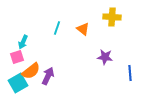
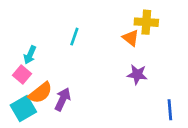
orange triangle: (83, 29) -> (131, 38), moved
pink square: (17, 57) -> (22, 74), turned -32
blue line: (130, 73) -> (170, 110), moved

